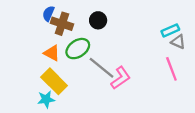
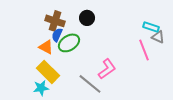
blue semicircle: (48, 14) -> (57, 35), moved
cyan rectangle: (170, 30) -> (151, 27), turned 42
gray line: (101, 68) -> (90, 84), moved
pink line: (171, 69) -> (144, 50), moved

